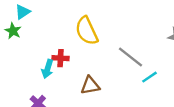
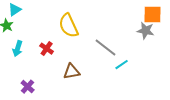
red cross: (61, 58) -> (47, 49), turned 32
cyan arrow: (47, 69) -> (18, 49), moved

